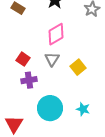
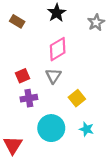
red square: (23, 59) -> (22, 76), turned 32
yellow square: (78, 67) -> (77, 98), moved

